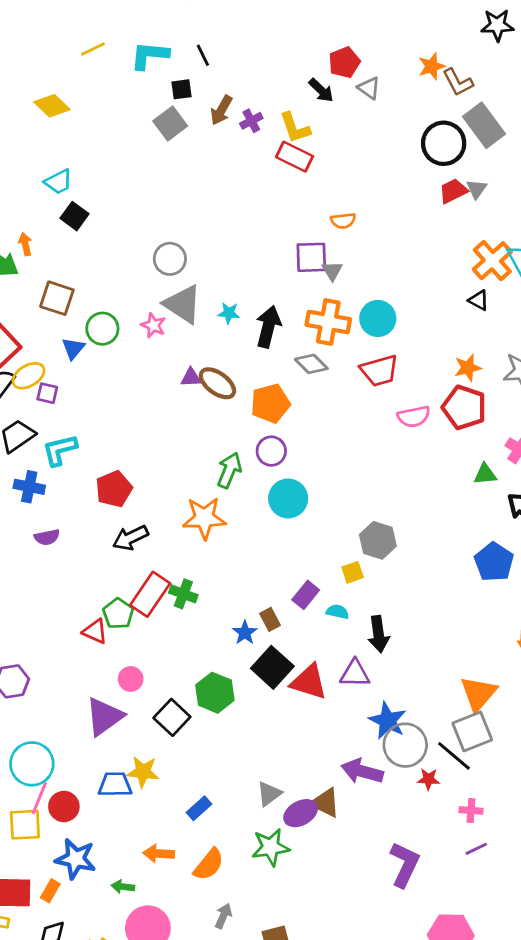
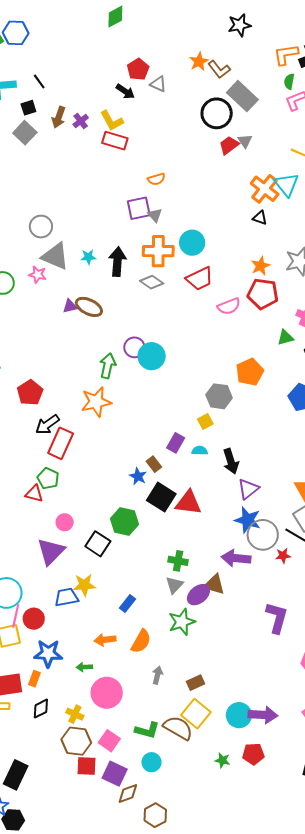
orange pentagon: (270, 403) -> (250, 372), moved
cyan circle: (288, 498) -> (152, 356), moved
red rectangle: (150, 594) -> (61, 443), moved
green cross: (183, 594) -> (178, 561), moved
purple triangle: (355, 674) -> (248, 489), moved, turned -30

